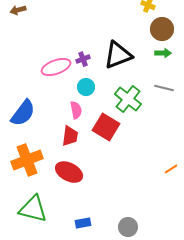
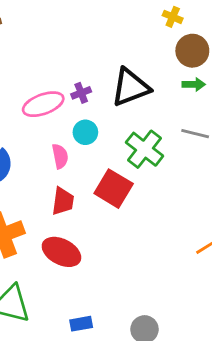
pink semicircle: (76, 110) -> (60, 156), moved

